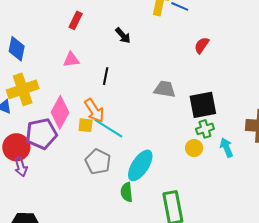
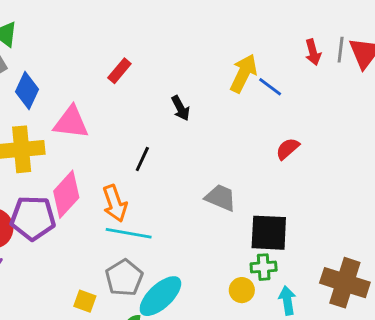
pink triangle: (71, 60) -> (71, 122), moved, size x1.5
yellow square: (86, 125) -> (85, 301), moved
cyan line: (108, 128) -> (129, 233), turned -36
gray pentagon: (98, 162) -> (124, 278), moved

